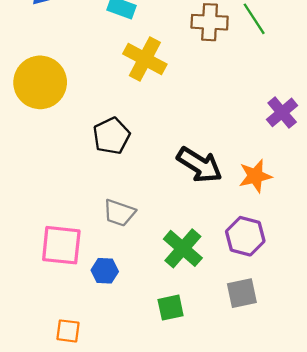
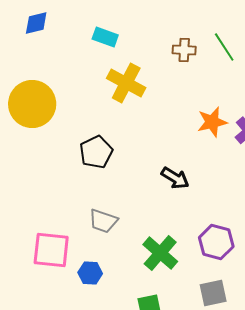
brown cross: (210, 22) -> (184, 50), size x0.7
black arrow: (200, 165) -> (175, 178), size x0.7
orange star: (255, 176) -> (212, 122), moved

